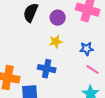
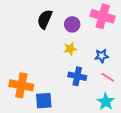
blue cross: (47, 69) -> (77, 76), moved

